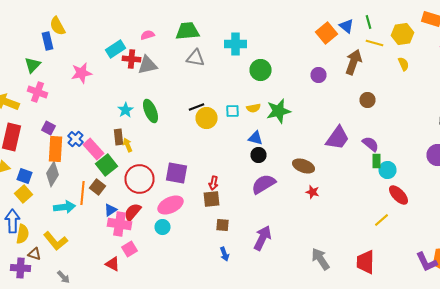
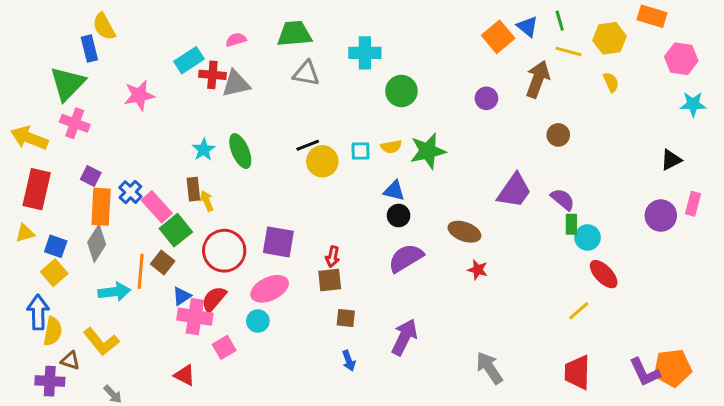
green triangle: (32, 65) -> (67, 84), size x1.5
pink square: (130, 249) -> (224, 347), moved
red trapezoid: (366, 262) -> (577, 372), moved

